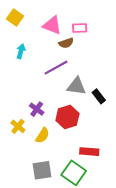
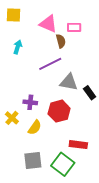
yellow square: (15, 18) -> (13, 15), turned -35
brown semicircle: (66, 43) -> (61, 41), turned -88
purple cross: (37, 109) -> (30, 102), turned -32

